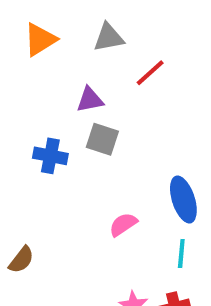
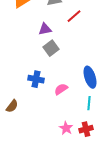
gray square: (102, 139) -> (51, 48), turned 35
blue cross: (50, 156) -> (36, 79), moved

